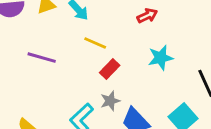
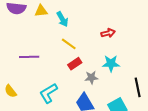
purple line: (42, 58) -> (29, 57), moved, turned -30
gray star: (110, 101) -> (91, 78), moved

